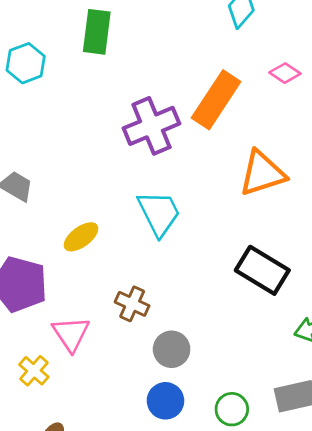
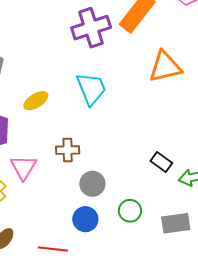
black rectangle: (262, 270) -> (161, 162), moved, size x0.6
brown cross: (132, 304) -> (68, 150), turned -30
green circle: (232, 409) -> (130, 211), moved

